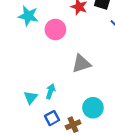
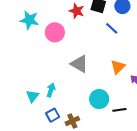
gray triangle: (81, 64) -> (79, 64), turned 48
cyan circle: (93, 108) -> (99, 99), moved

